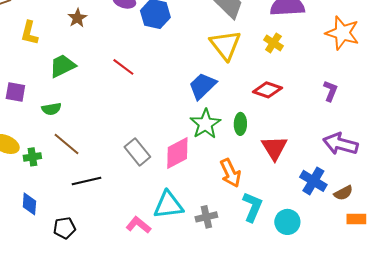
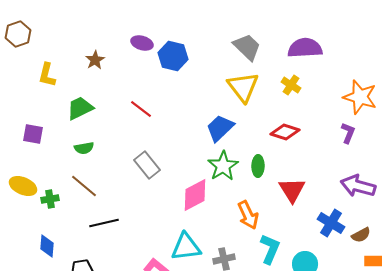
orange star: (342, 33) -> (360, 97), moved
green semicircle: (51, 109) -> (84, 148), moved
gray rectangle: (137, 152) -> (147, 165), moved

